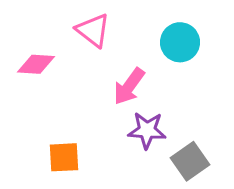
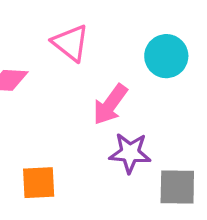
gray square: (190, 161) -> (177, 187), turned 36

